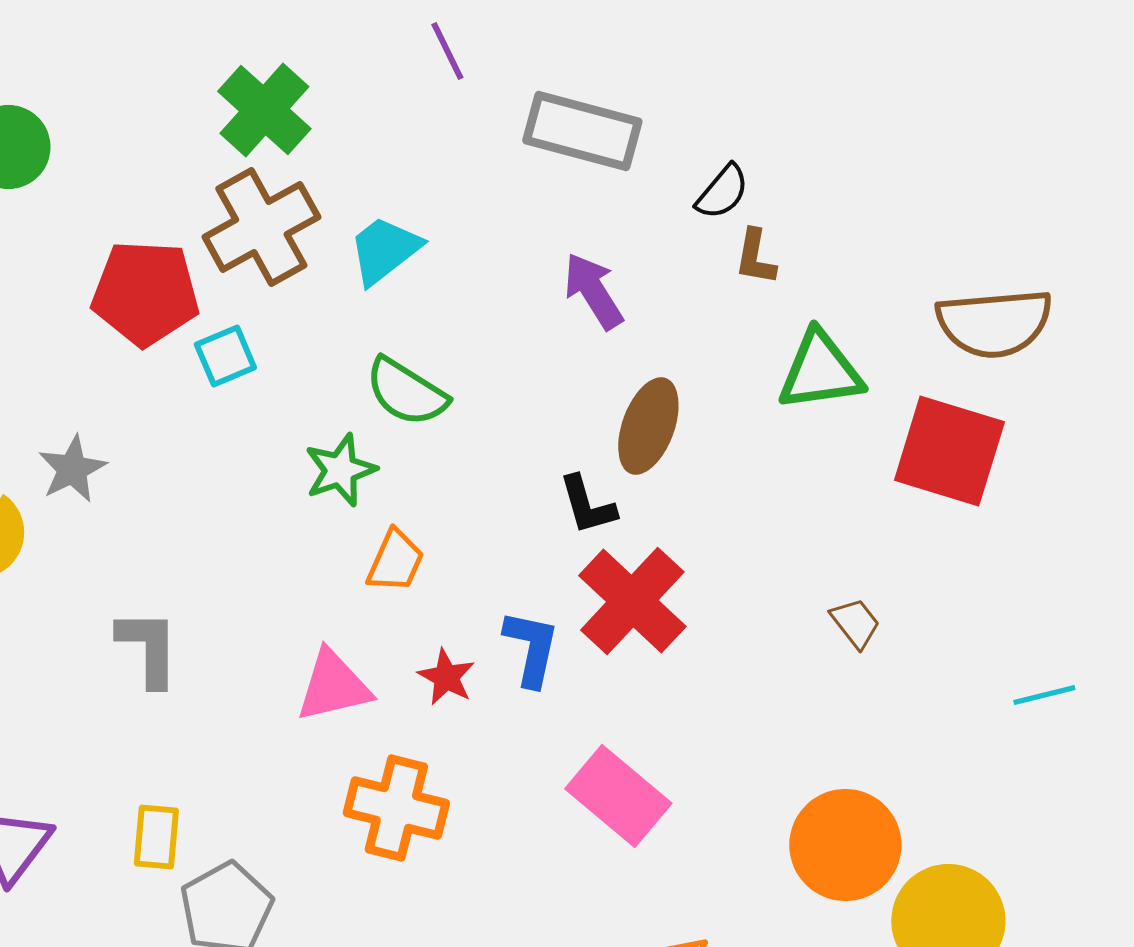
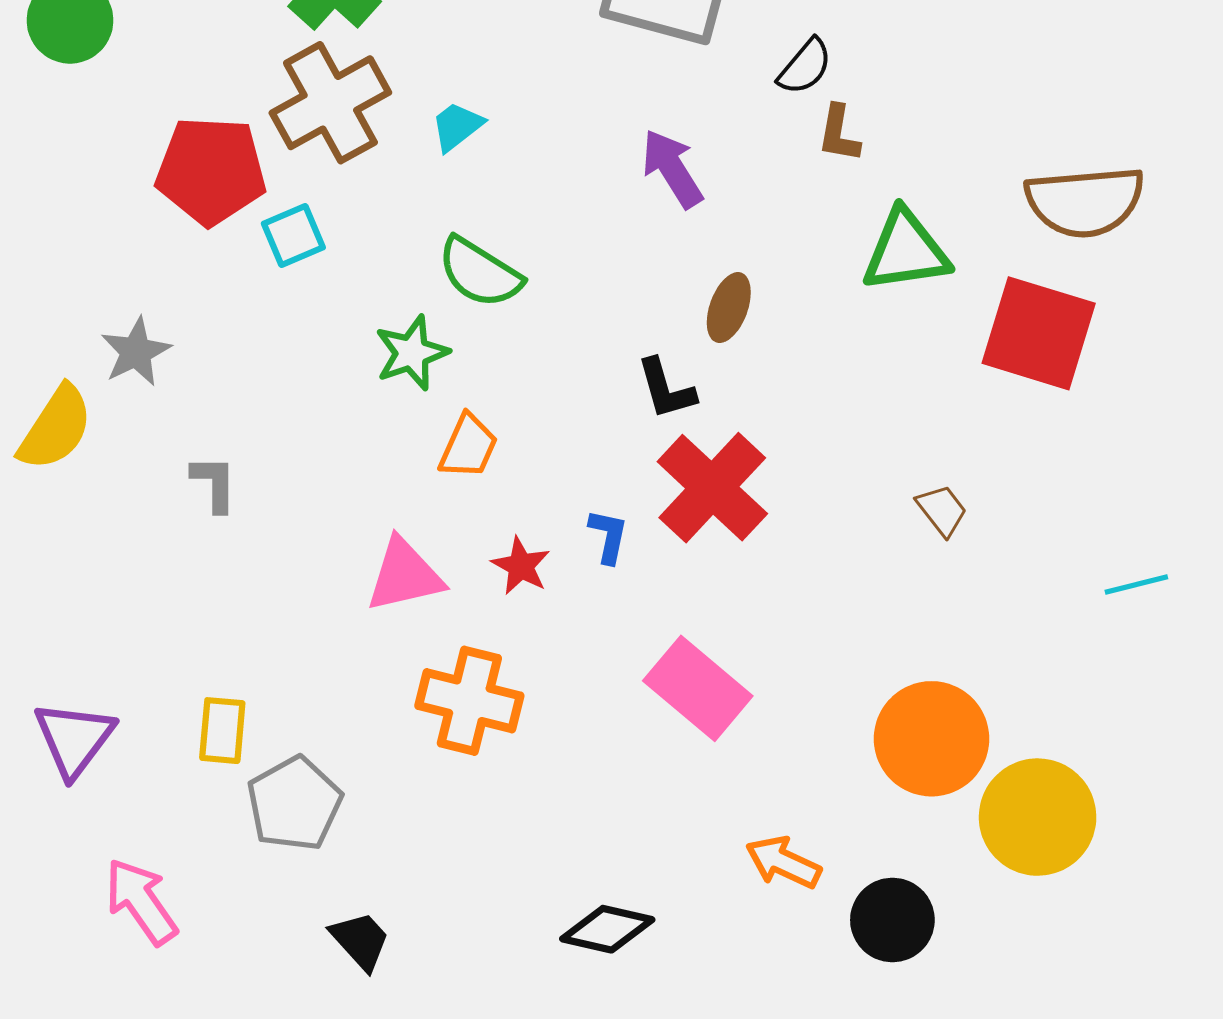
cyan trapezoid: (384, 250) -> (457, 126), size x0.7
brown ellipse: (648, 426) -> (729, 308), size x0.7
gray L-shape: (148, 648) -> (214, 484), moved, size x0.7
blue L-shape: (531, 648) -> (608, 536), size x0.7

